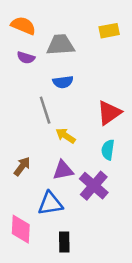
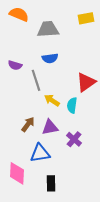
purple semicircle: (26, 58) -> (15, 65), moved
cyan semicircle: (108, 150) -> (72, 105), moved
brown arrow: (22, 166) -> (28, 124), moved
purple cross: (94, 186) -> (74, 139), size x0.7

